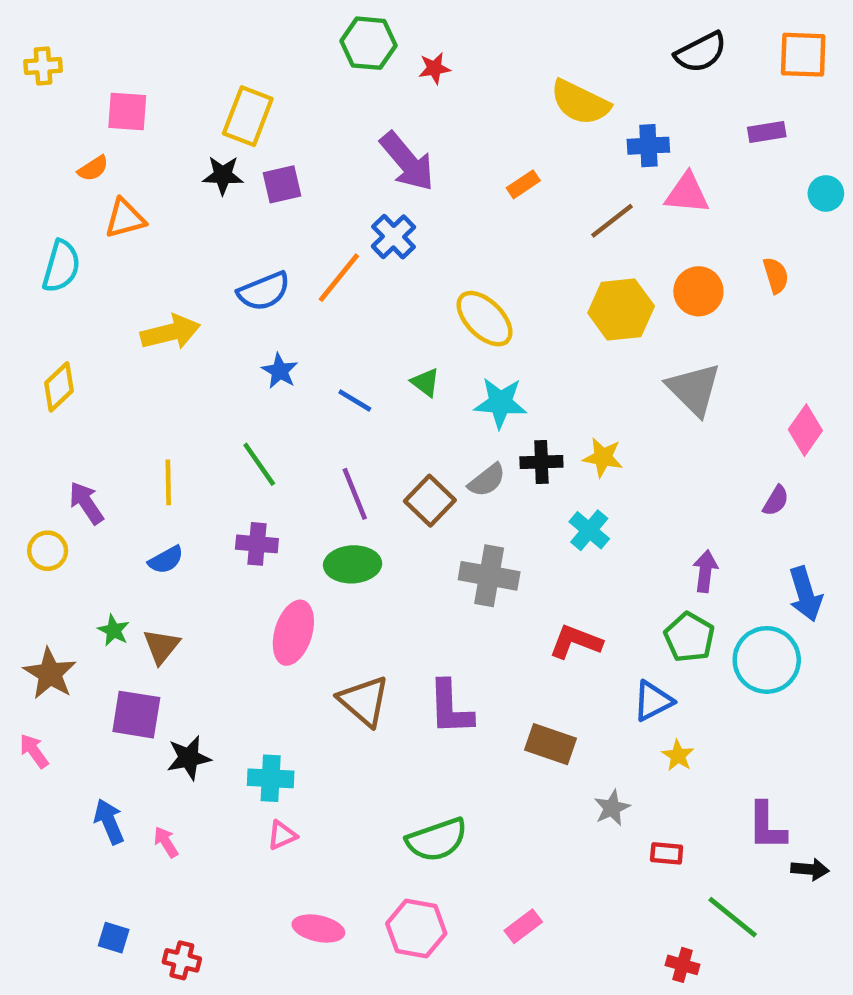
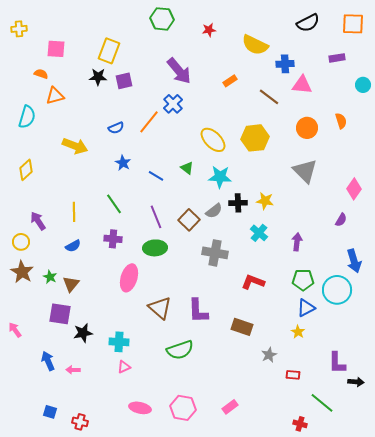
red star: (434, 68) -> (209, 30), moved
orange semicircle: (93, 168) -> (41, 74), turned -128
brown line: (612, 221) -> (269, 97), turned 75
blue semicircle: (264, 291) -> (116, 128), size x0.7
yellow hexagon: (621, 310) -> (255, 138), moved
yellow arrow: (170, 332) -> (75, 146), turned 35
purple arrow: (705, 571) -> (297, 242), moved
green pentagon: (689, 637) -> (303, 280), turned -30
brown star: (50, 674) -> (22, 272), moved
blue triangle: (653, 701) -> (306, 308), moved
green semicircle: (437, 840) -> (180, 350), moved
pink arrow: (166, 842) -> (73, 370), turned -56

